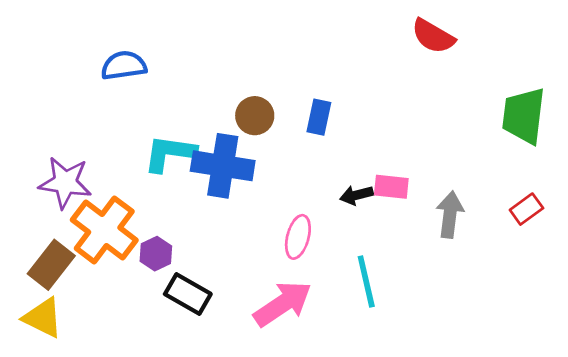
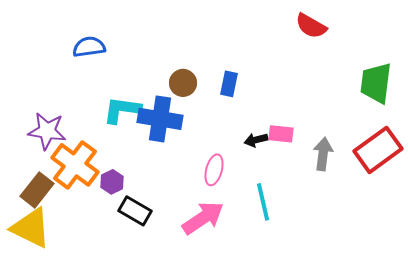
red rectangle: (526, 209) -> (378, 150), size x2.0
yellow triangle: (43, 318) -> (31, 228), size x1.4

